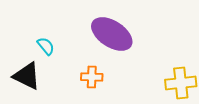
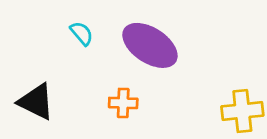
cyan semicircle: (46, 46) -> (82, 33), moved

